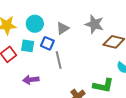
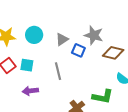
blue square: (47, 43) -> (78, 50), moved
cyan square: (28, 46) -> (27, 65), moved

